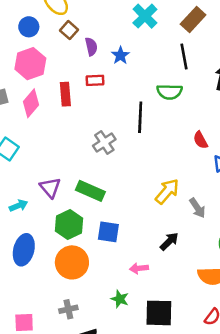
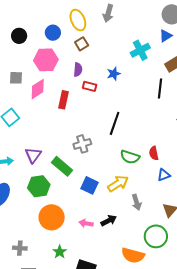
purple semicircle: (91, 47) -> (78, 70), moved
green semicircle: (169, 92) -> (130, 157), moved
red rectangle: (65, 94) -> (63, 100), moved
gray cross: (104, 143) -> (82, 144), moved
blue square: (108, 232) -> (89, 185), moved
orange circle: (72, 262) -> (52, 217), moved
pink arrow: (139, 268) -> (86, 223), moved

